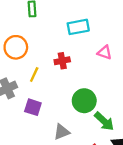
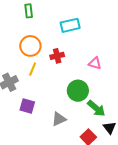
orange circle: (16, 47) -> (30, 46), moved
pink triangle: (105, 53) -> (95, 63), moved
purple square: (33, 107) -> (27, 106), moved

